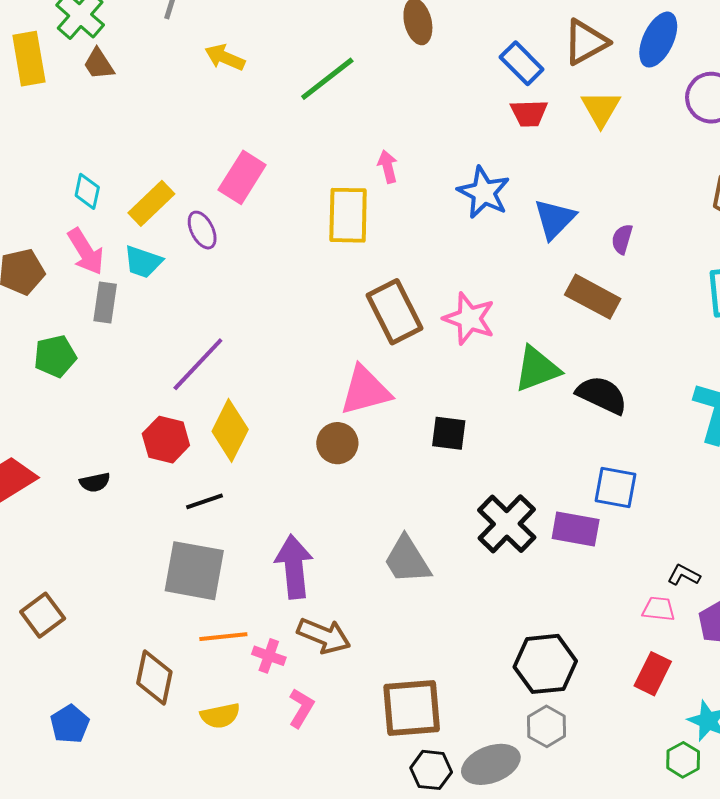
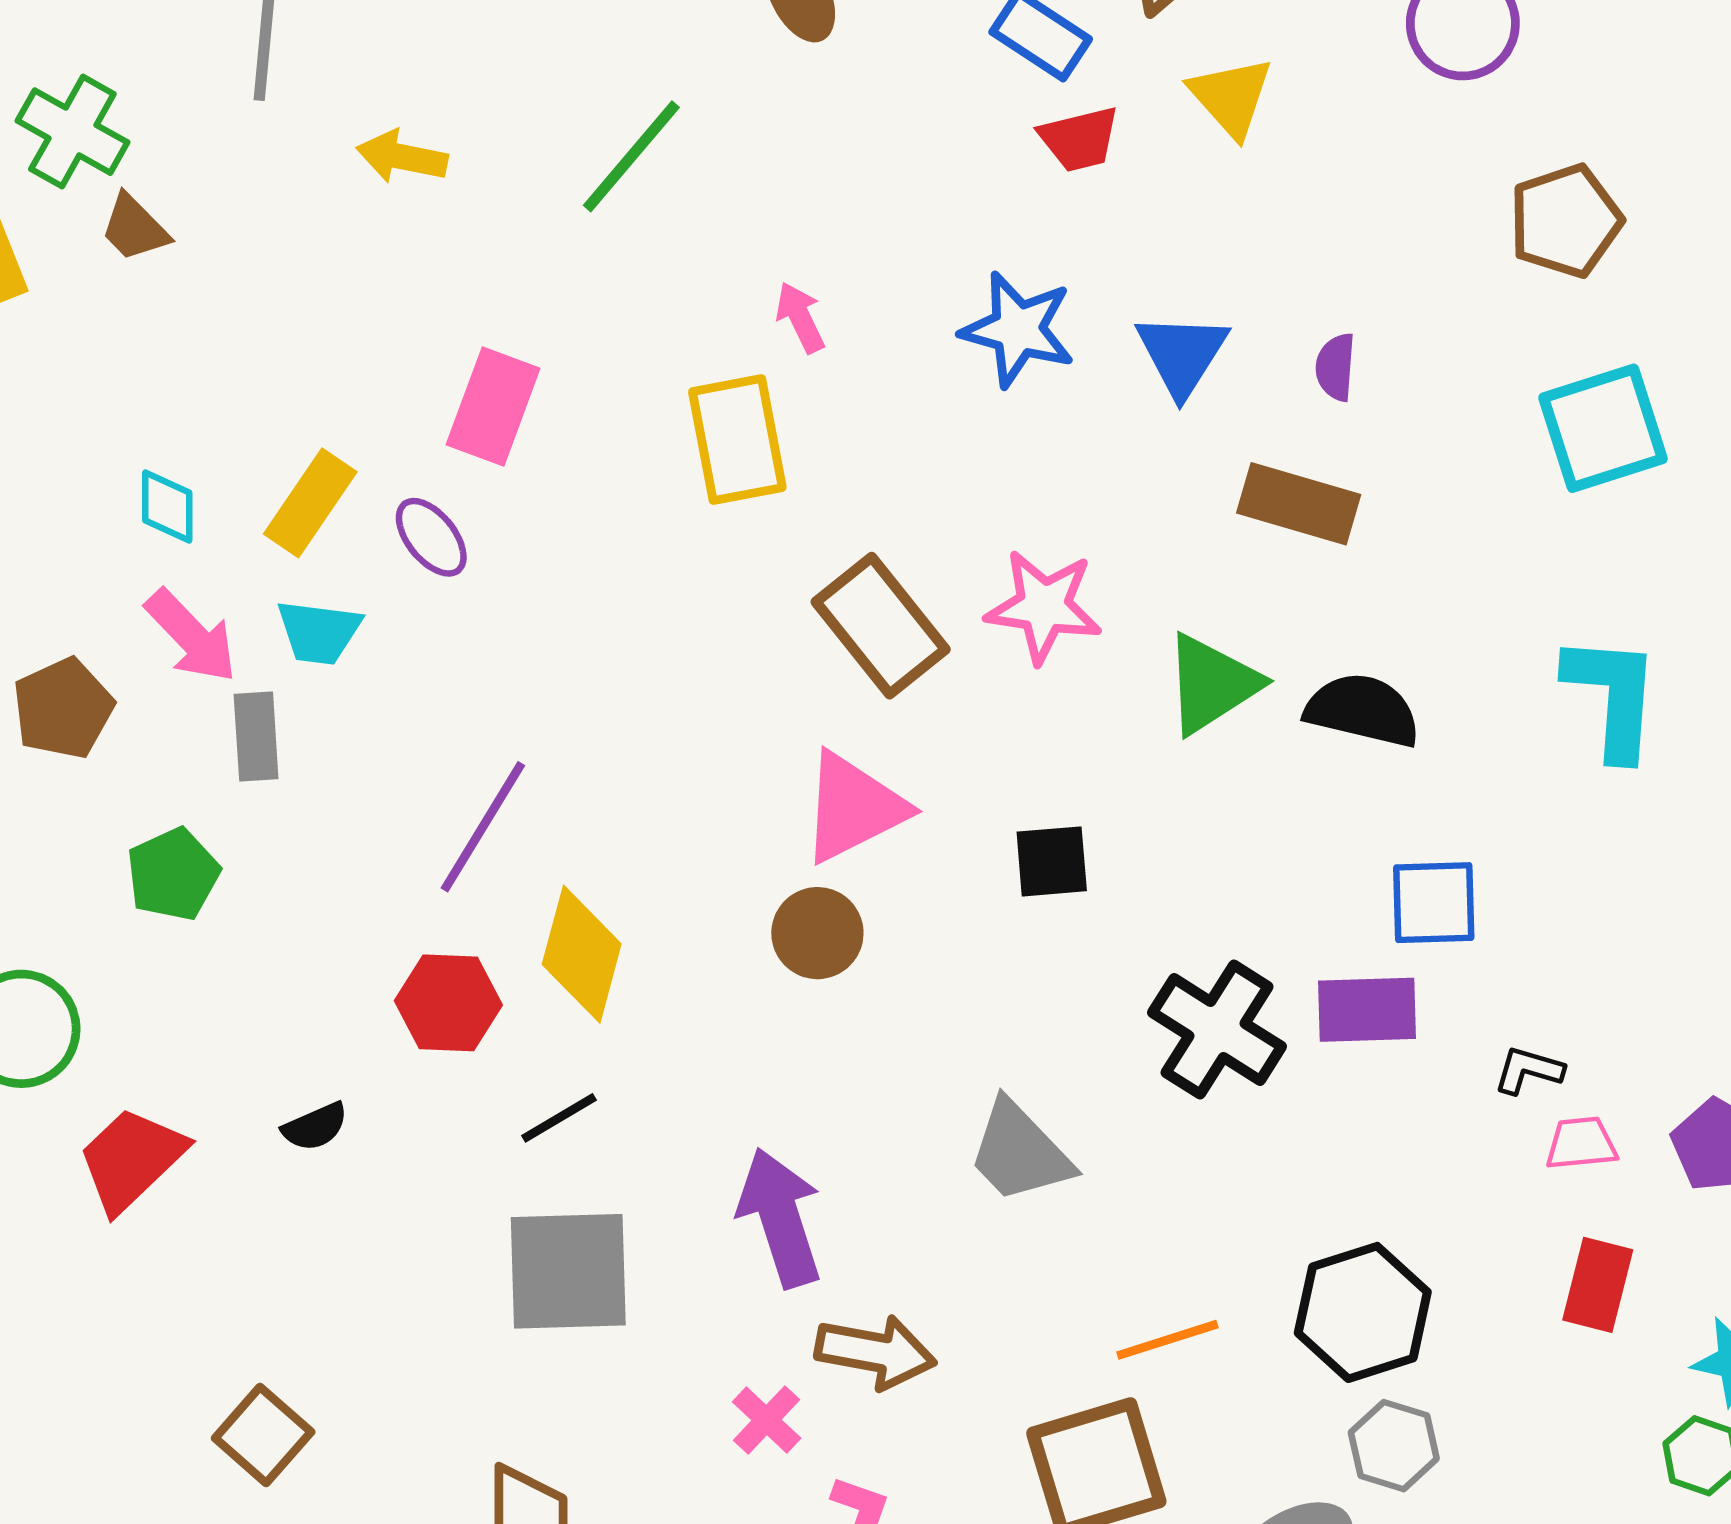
black L-shape: (684, 575) -> (1528, 1070), moved
orange line: (223, 637) -> (1167, 1340), moved
pink cross: (269, 656) -> (767, 1420), turned 36

